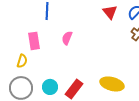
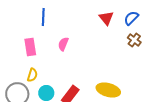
yellow semicircle: (22, 61) -> (32, 75), moved

